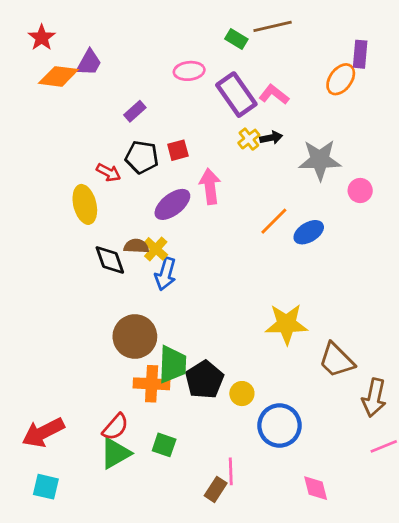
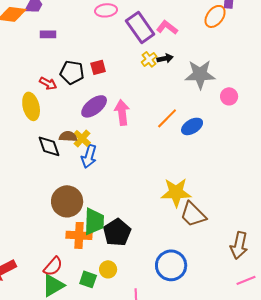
purple rectangle: (135, 111) -> (48, 34), moved, turned 42
pink arrow: (210, 186) -> (122, 112), moved
brown trapezoid: (337, 360) -> (193, 214), moved
yellow circle: (242, 394) -> (108, 269), moved

